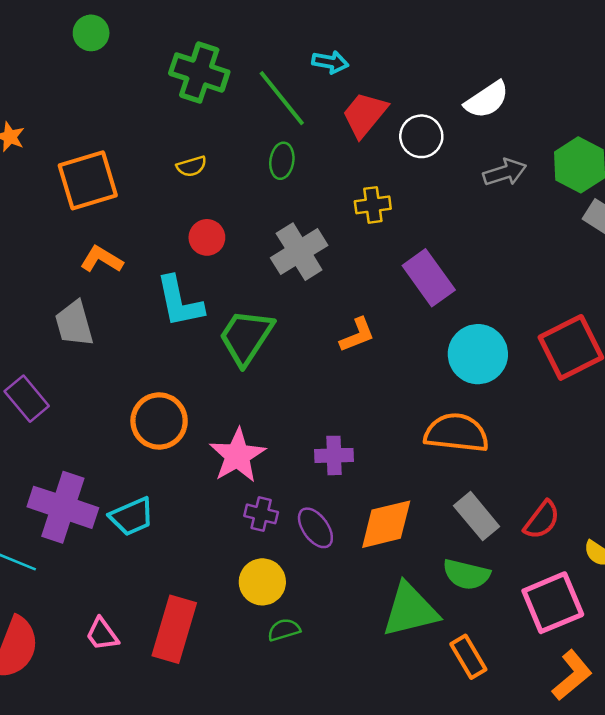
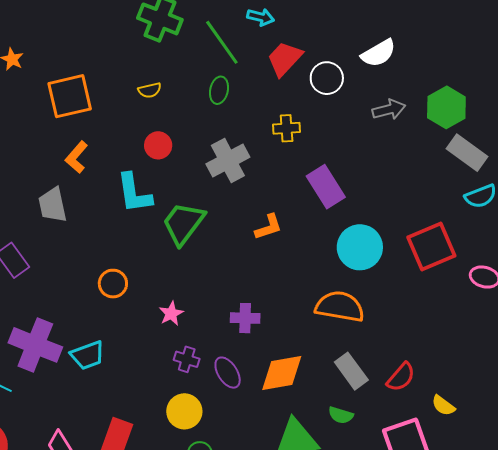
orange L-shape: (102, 259) -> (77, 157), turned -84
orange circle: (159, 421) -> (113, 284), size x0.7
pink star: (237, 455) -> (171, 314), size x0.6
green semicircle: (466, 574) -> (341, 415), size x0.7

